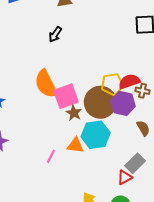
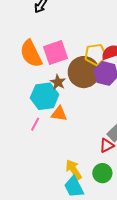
pink square: (66, 96) -> (55, 52), moved
cyan hexagon: (96, 135) -> (45, 96), moved

